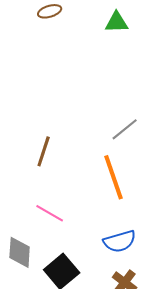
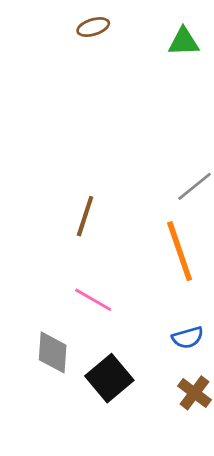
blue semicircle: (120, 241) -> (188, 338), size x0.7

